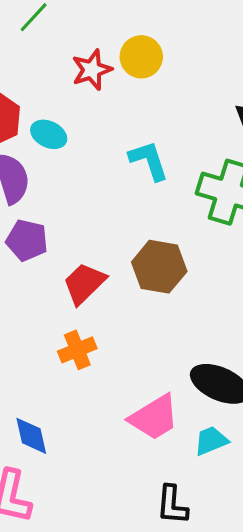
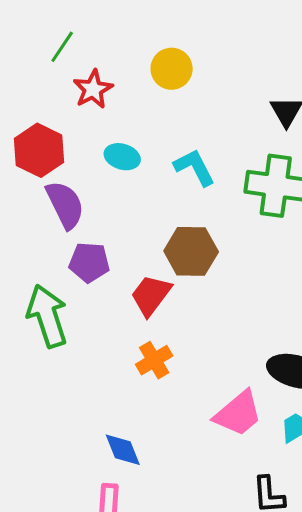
red star: (92, 70) -> (93, 89), moved
cyan ellipse: (49, 134) -> (122, 157), moved
brown hexagon: (159, 267) -> (191, 251), moved

